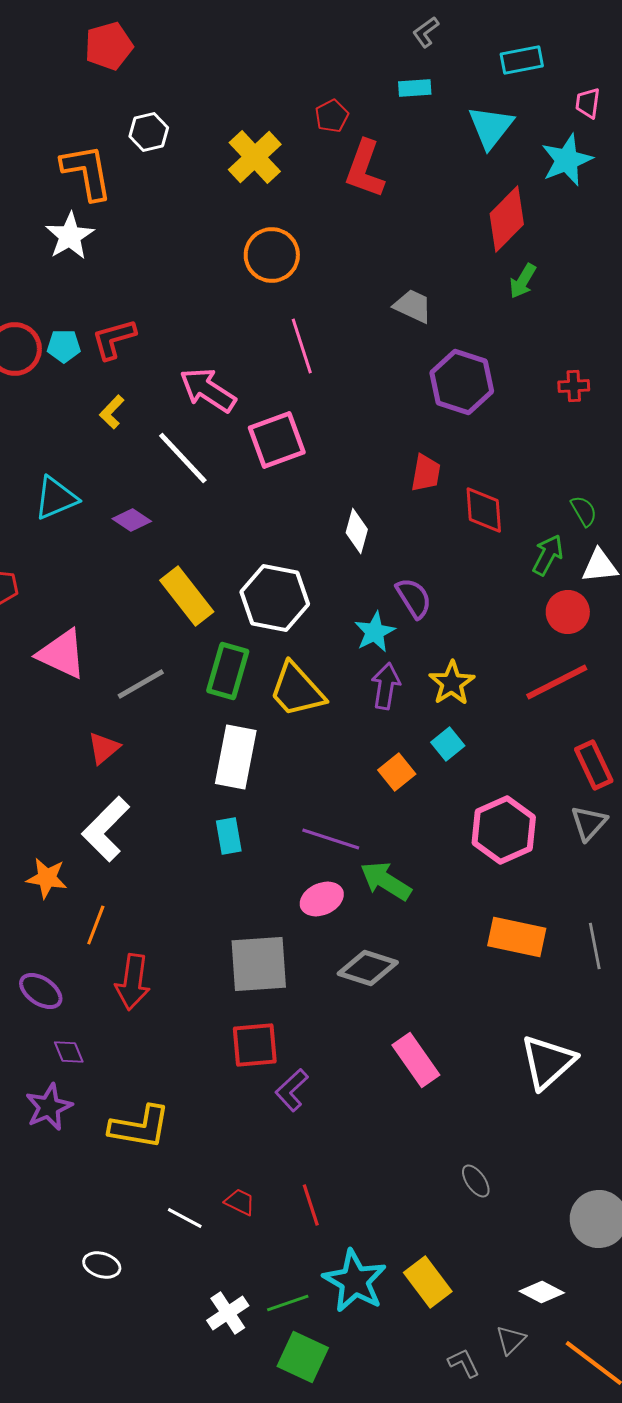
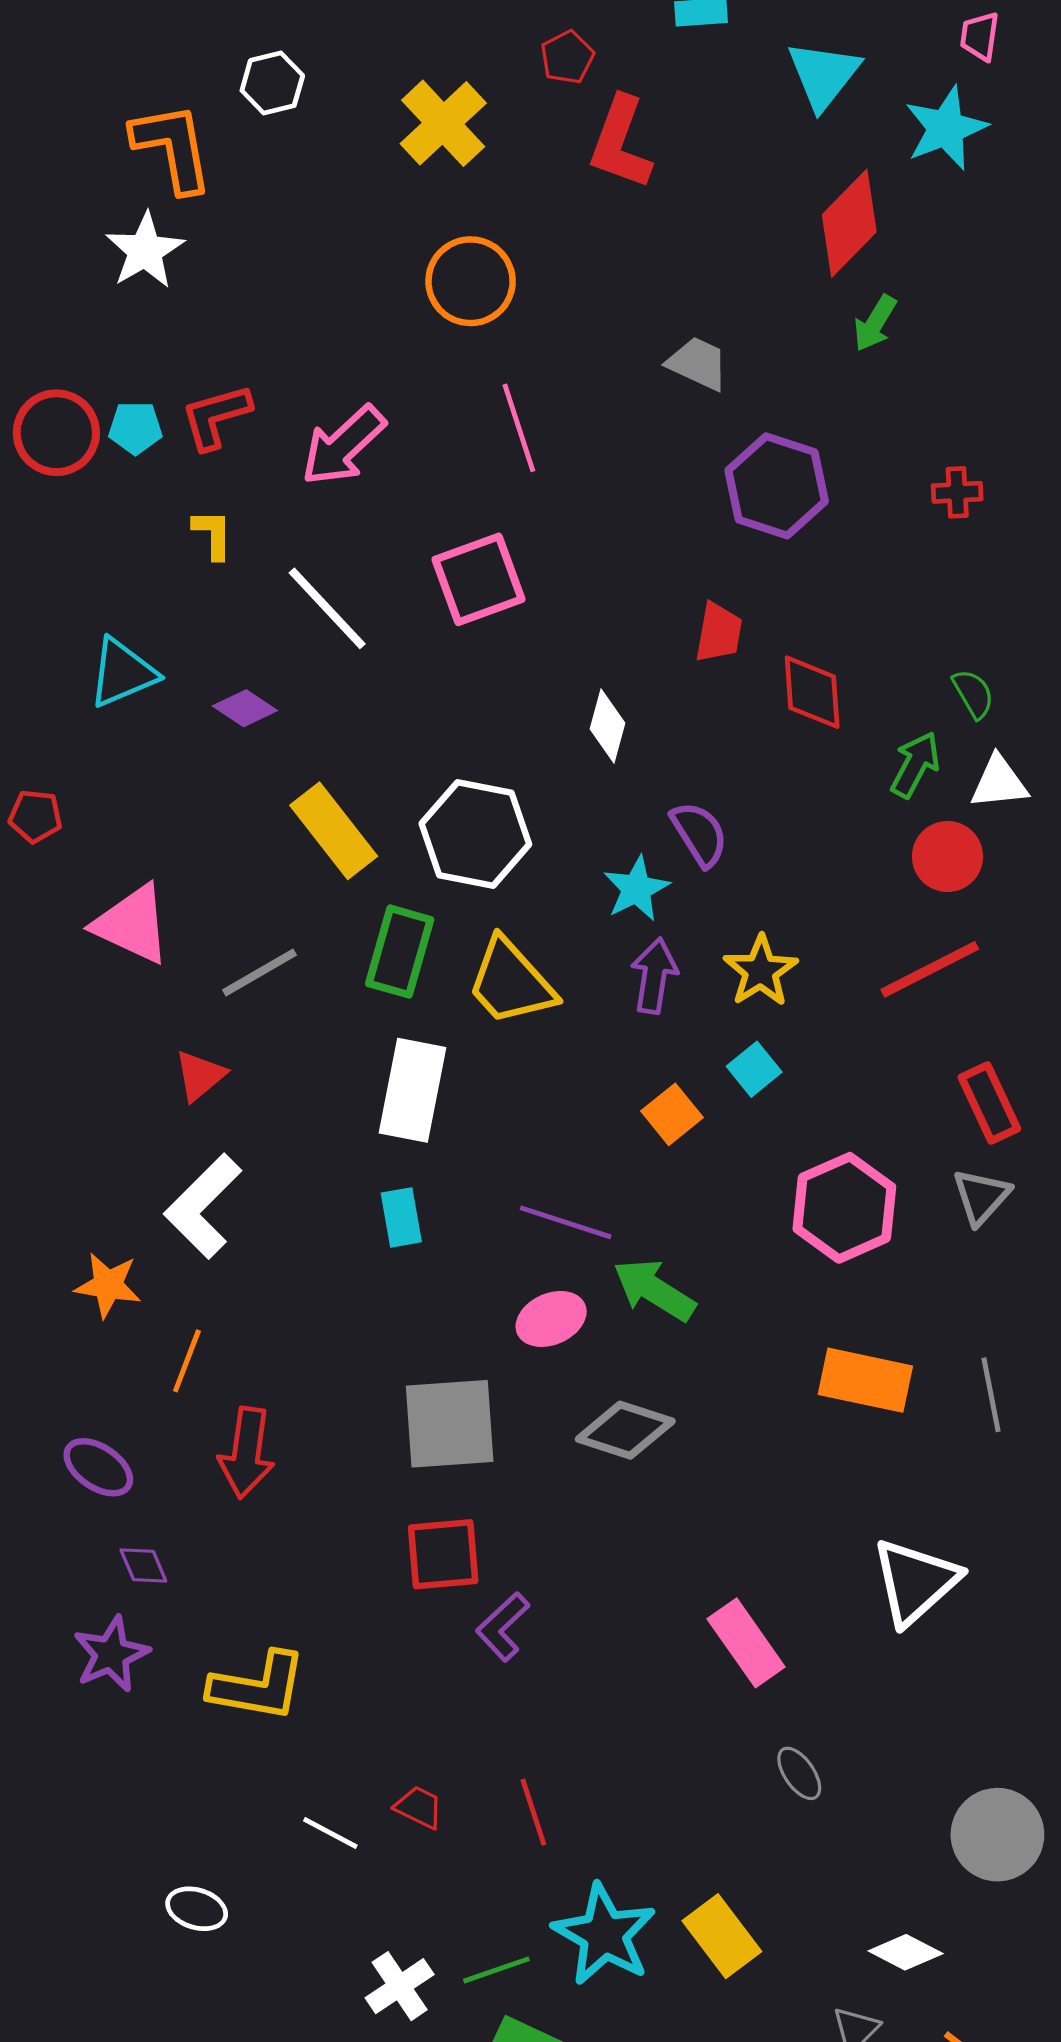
pink arrow: (208, 390) -> (343, 446), moved, turned -76
yellow L-shape: (112, 412) -> (213, 534), turned 136
pink rectangle: (416, 1060) -> (746, 1643), moved

